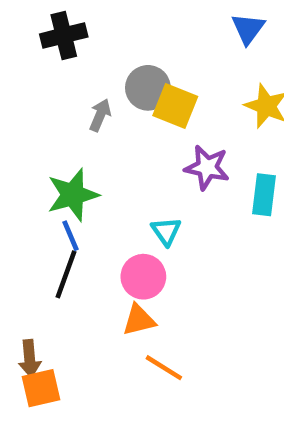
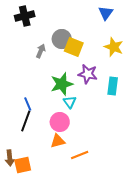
green star: (73, 195) -> (62, 84), moved
orange line: (164, 368) -> (80, 155), moved, turned -54
orange square: (41, 388) -> (23, 165), moved

